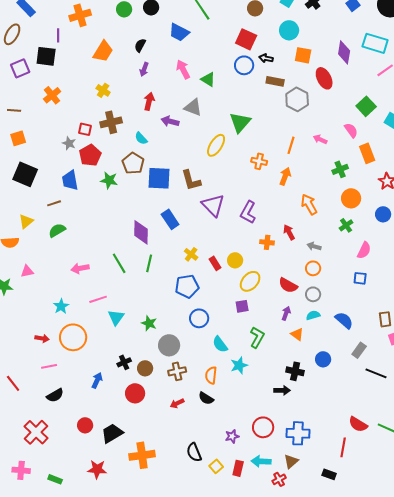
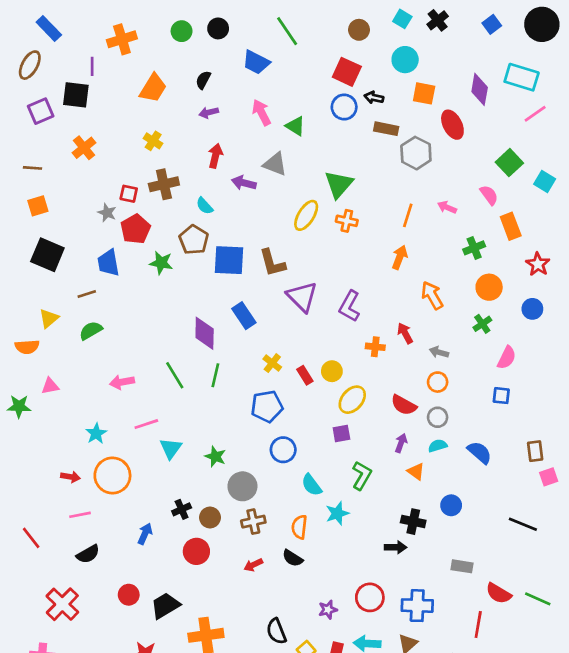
purple arrow: (144, 69) -> (209, 112), turned 56
orange cross: (259, 161) -> (347, 221), moved
gray rectangle: (359, 350) -> (462, 566), moved, turned 63

